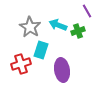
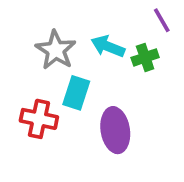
red cross: (21, 64) -> (39, 119), turned 30

